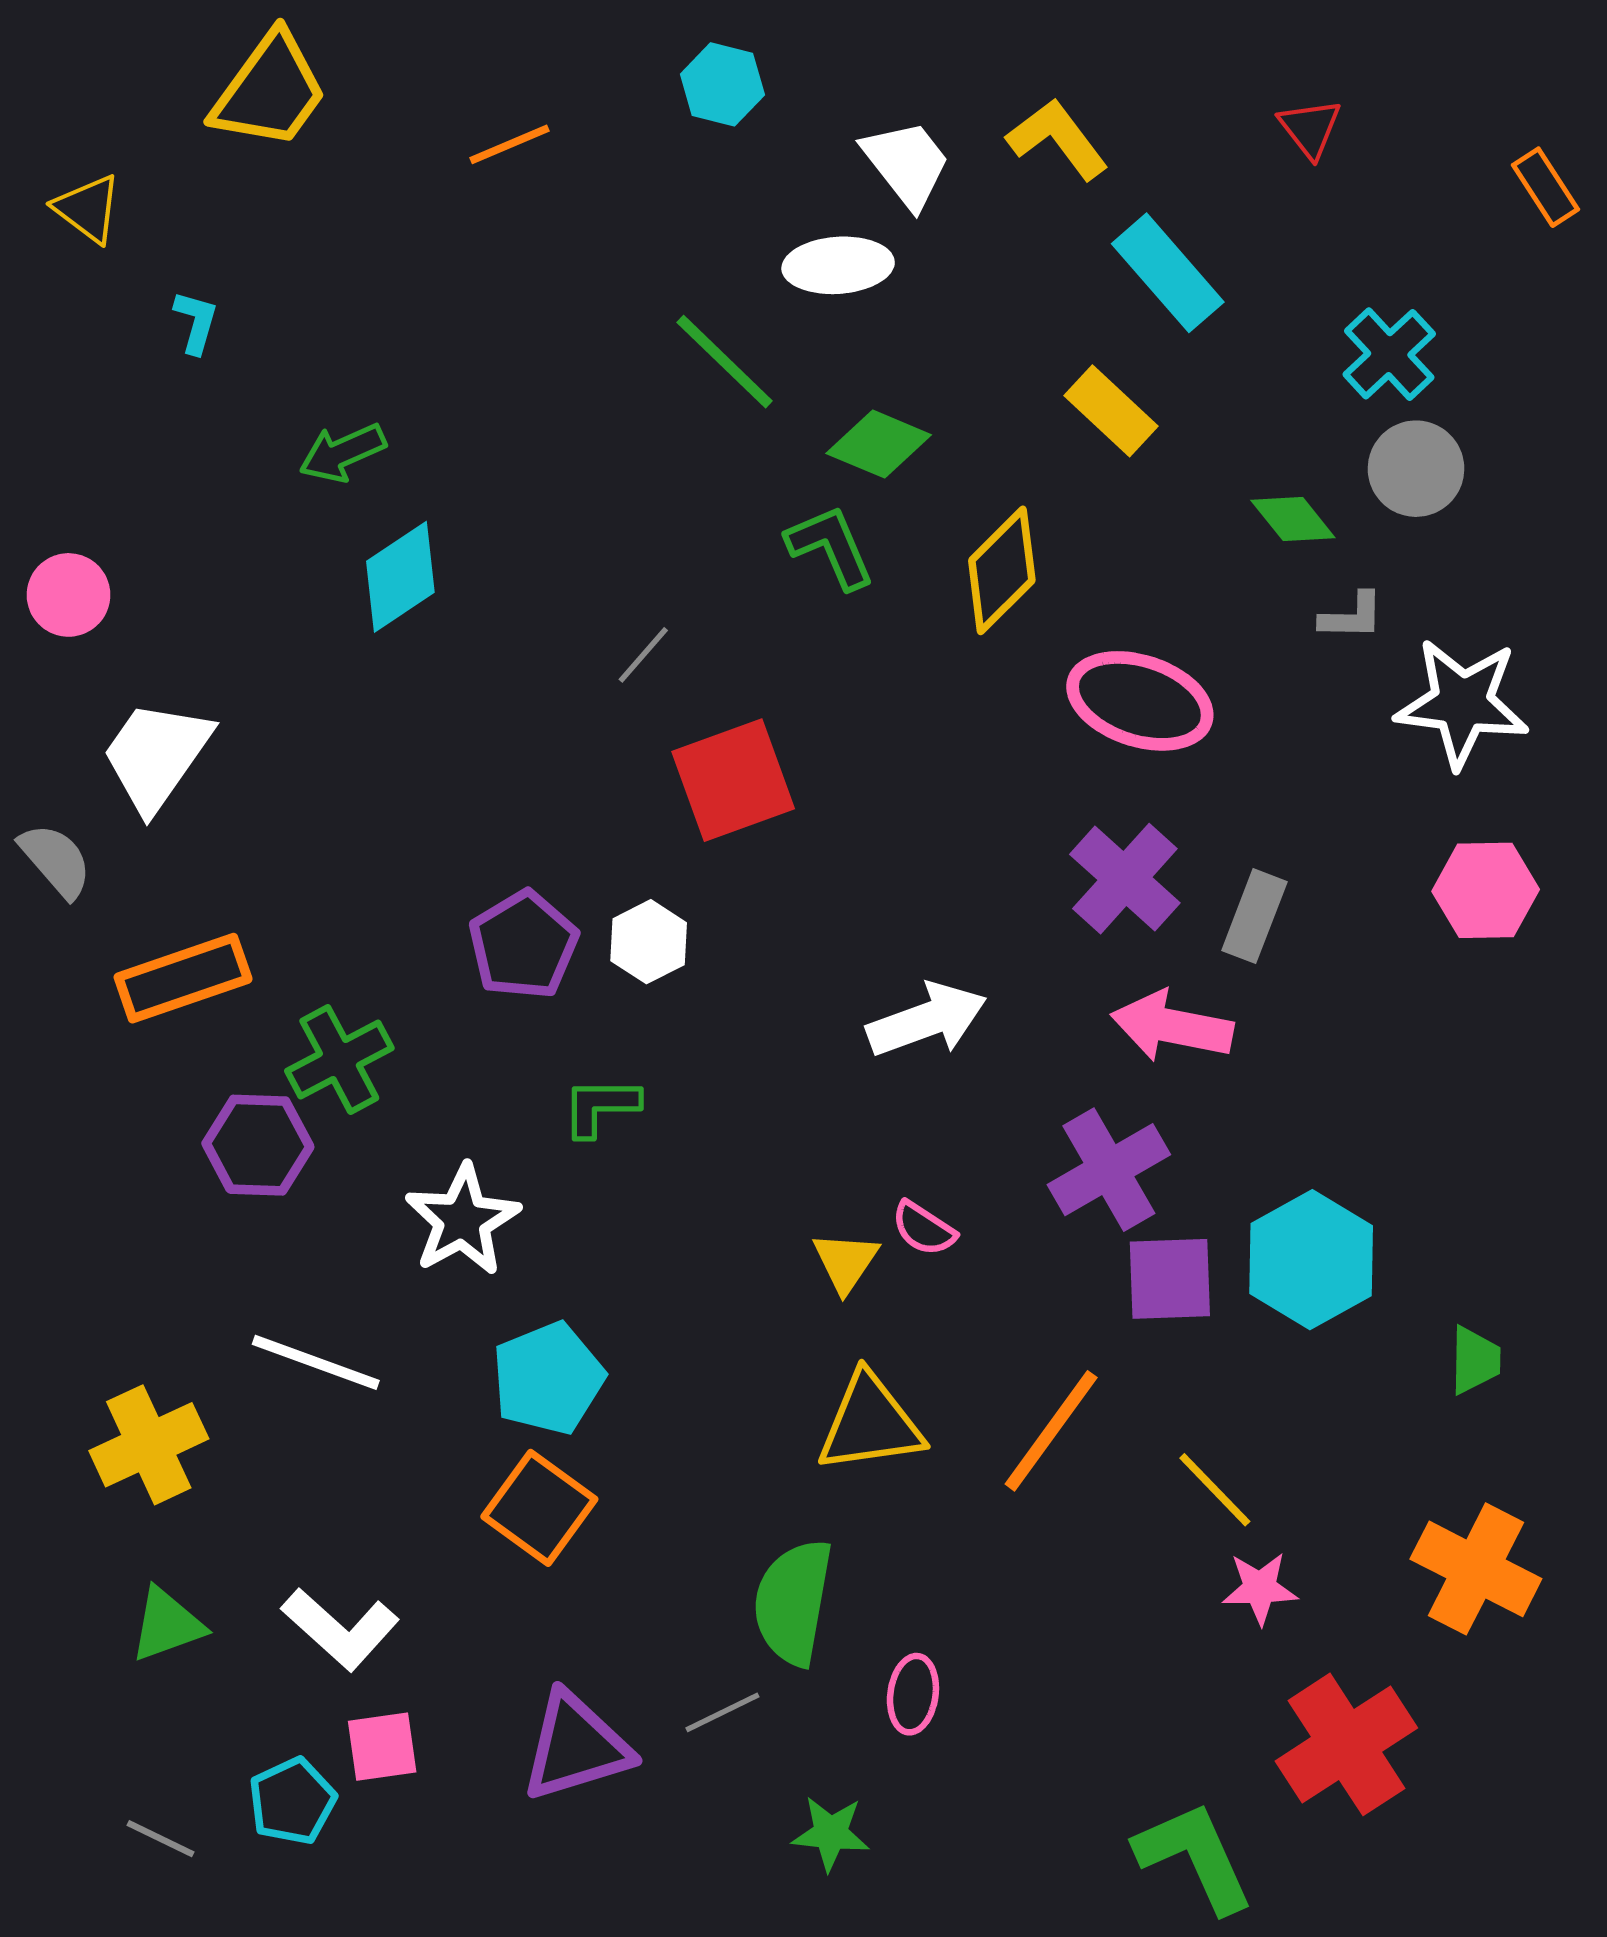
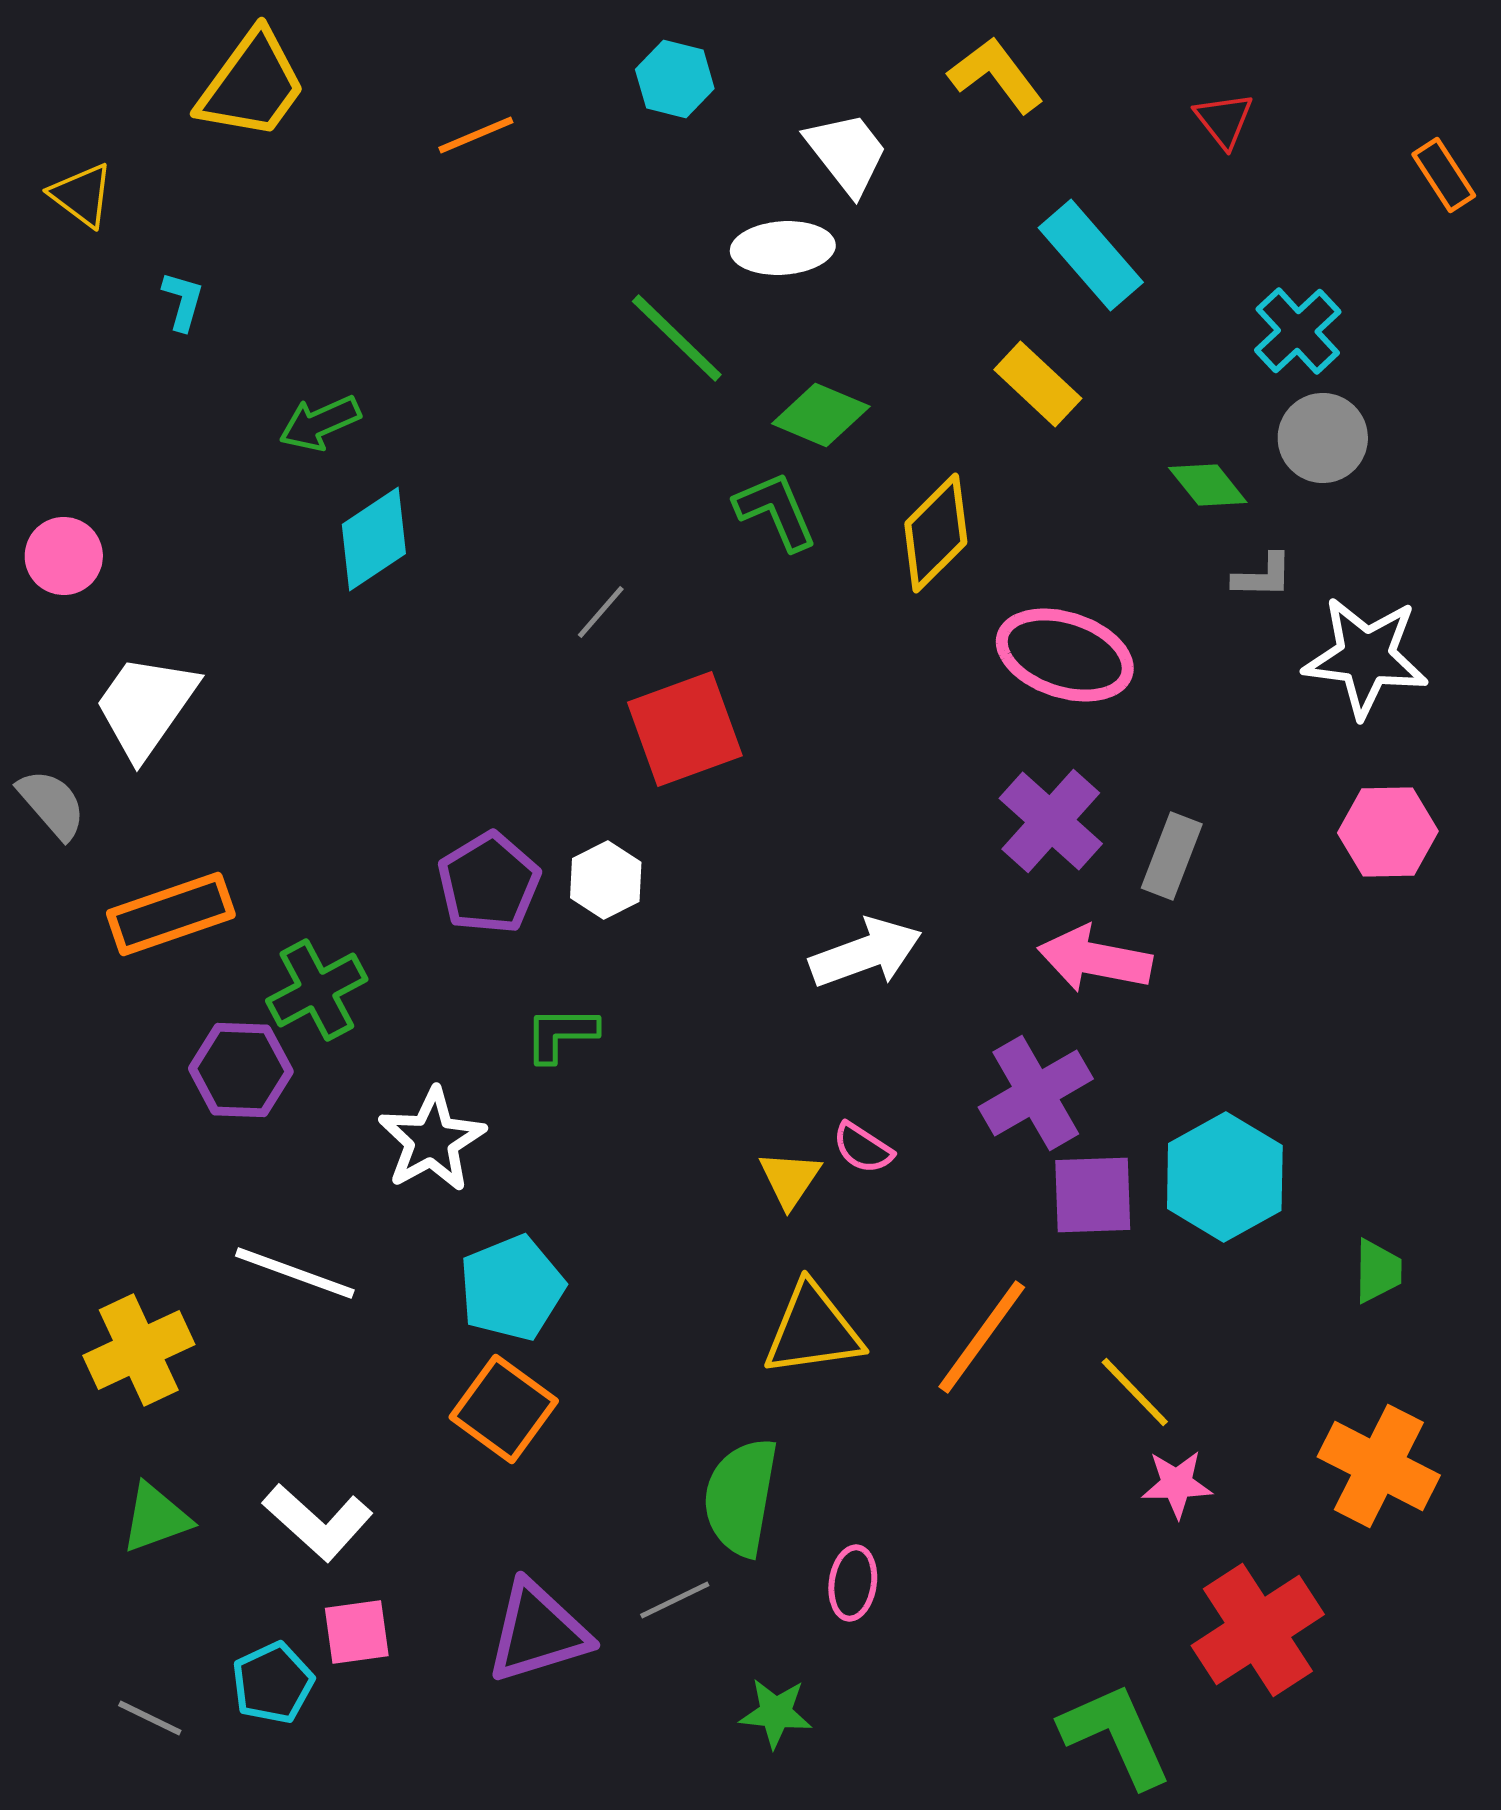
yellow L-shape: (1057, 139) -> (996, 75), moved

